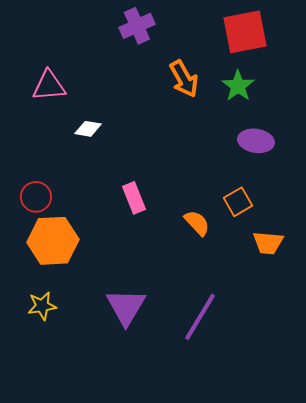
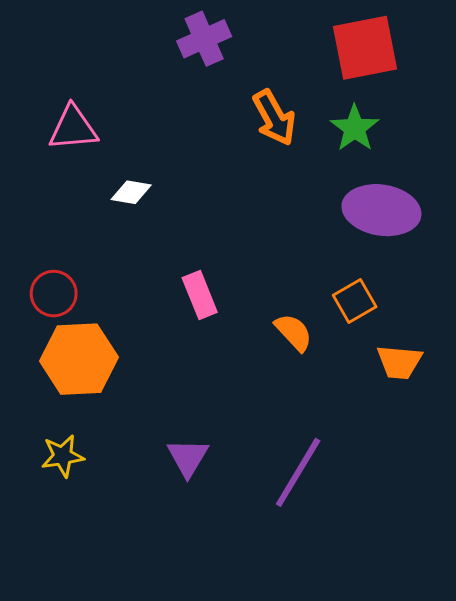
purple ellipse: (256, 141) -> (381, 210), size x1.4
purple triangle: (126, 307) -> (188, 457), size x0.7

